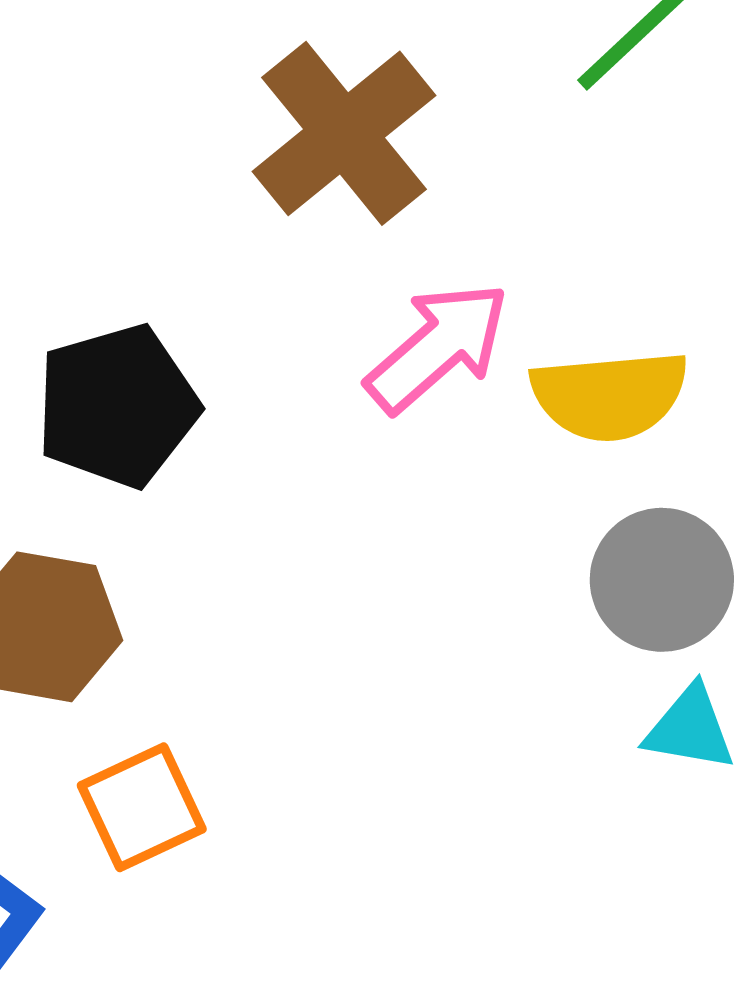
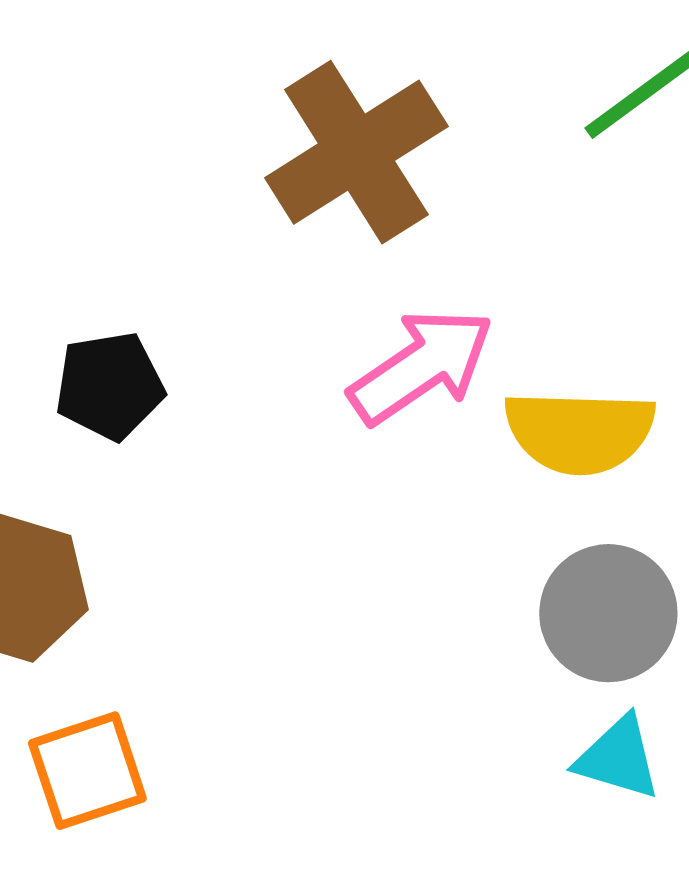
black pentagon: (117, 406) -> (110, 386), size x0.7

